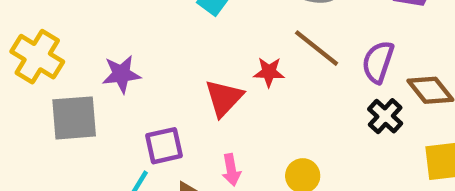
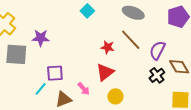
red triangle: (224, 98) -> (105, 72), moved
pink arrow: (231, 170) -> (84, 89), turned -40

